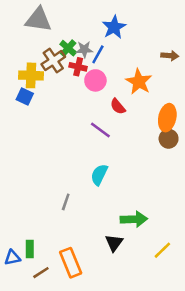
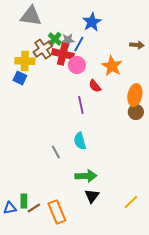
red cross: (78, 67) -> (63, 54), size x1.5
purple line: (100, 130) -> (81, 105), turned 42
cyan semicircle: (99, 175) -> (80, 141), turned -42
gray line: (66, 202) -> (56, 152), moved, turned -48
green arrow: (134, 219) -> (86, 176), moved
brown line: (41, 273) -> (34, 208), moved

